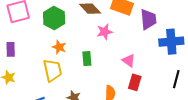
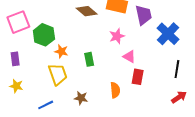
green hexagon: (54, 18) -> (44, 35), moved
pink star: (105, 32) -> (117, 36), moved
blue cross: (171, 42) -> (168, 34), turned -35

